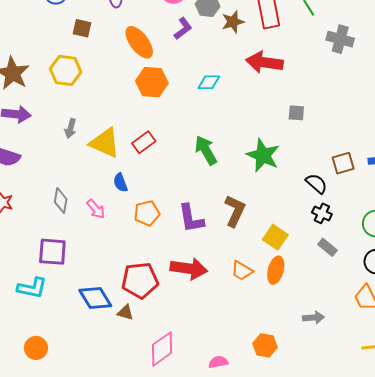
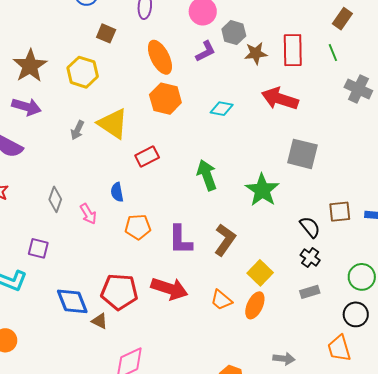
gray square: (296, 113) -> (302, 154), size x1.8
yellow triangle: (105, 143) -> (113, 124), moved
gray rectangle: (327, 247) -> (310, 292), turned -66
purple square: (52, 252) -> (38, 248), size x0.7

